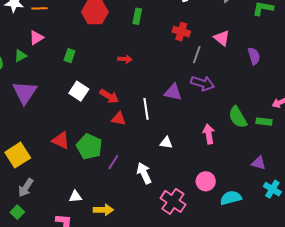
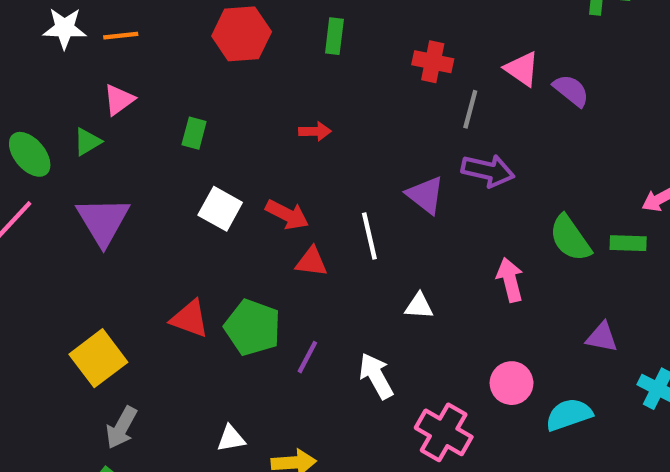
purple semicircle: (254, 56) -> (571, 90), moved, turned -30
purple triangle: (173, 92) -> (425, 195), turned 30
purple triangle: (259, 163) -> (602, 337), moved

